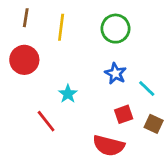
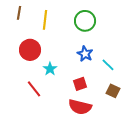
red circle: (24, 60) -> (30, 50), moved
red square: (124, 114) -> (80, 84), moved

